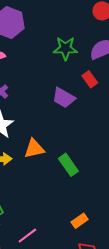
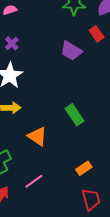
orange triangle: (34, 149) -> (37, 136), moved, turned 45

